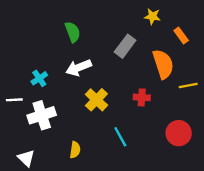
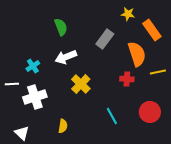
orange rectangle: (181, 35) -> (152, 30), size x1.5
red cross: (142, 97) -> (127, 79), moved
cyan line: (120, 137) -> (112, 116), moved

